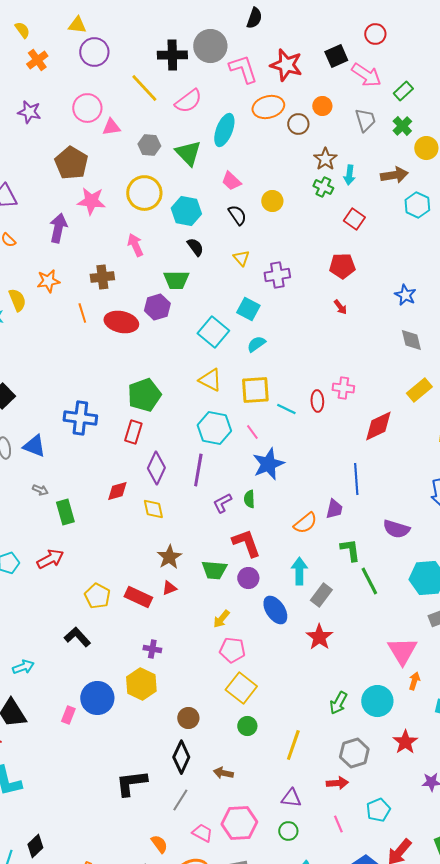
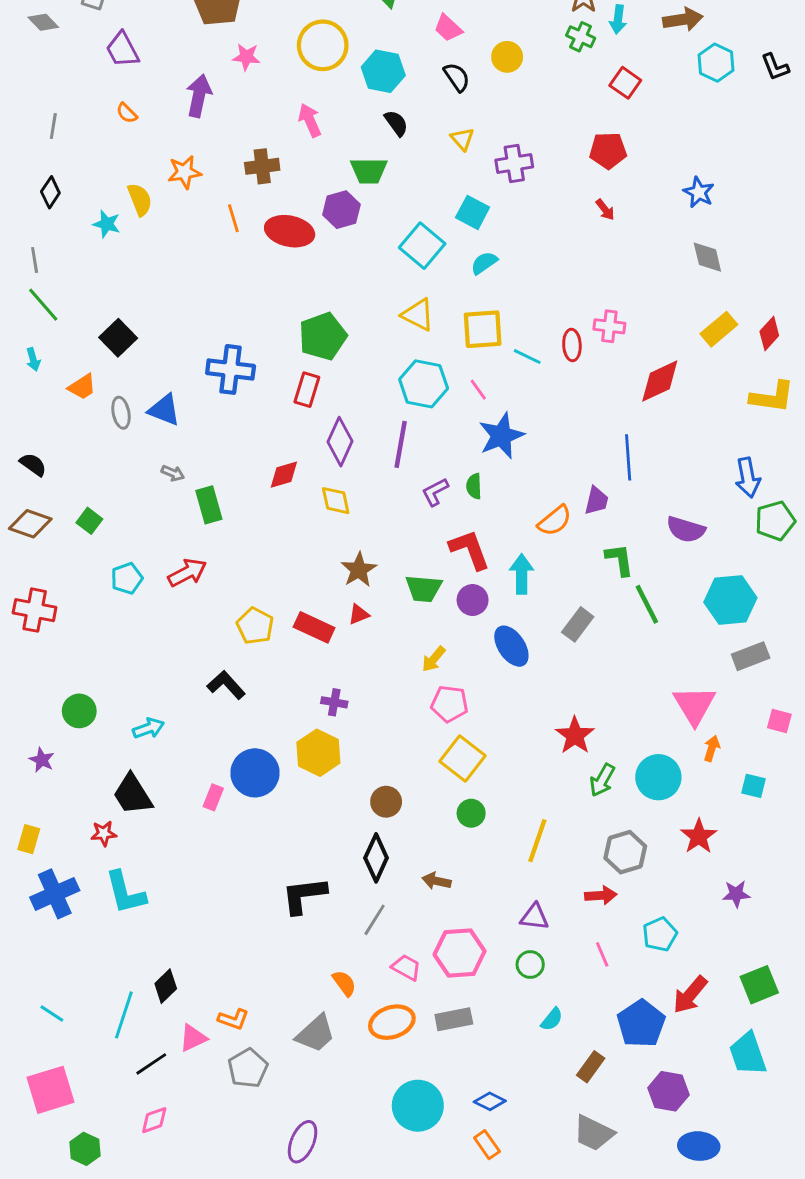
pink star: (91, 201) -> (246, 57), size x0.7
cyan arrow: (299, 571) -> (522, 574), moved
red star: (319, 637) -> (575, 735), moved

